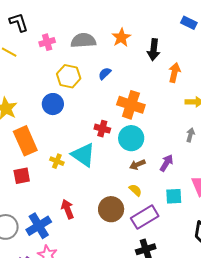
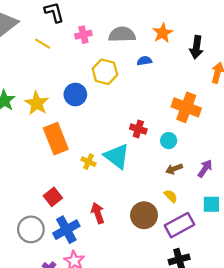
blue semicircle: (105, 74) -> (144, 61), moved, turned 32
blue circle: (53, 104) -> (75, 95), moved
orange cross: (131, 105) -> (186, 107), moved
cyan circle: (131, 138) -> (169, 141), size x0.6
red square: (22, 176) -> (53, 197), moved, turned -30

